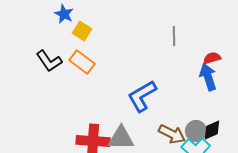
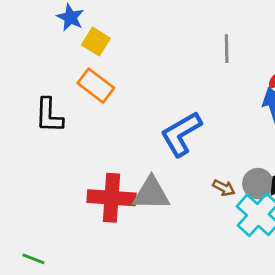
black L-shape: (49, 61) -> (49, 115), moved, turned 36
brown arrow: (172, 134) -> (224, 188), size x0.6

